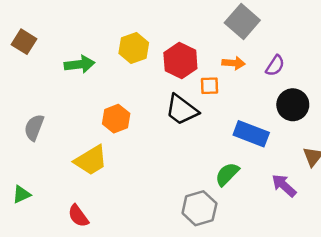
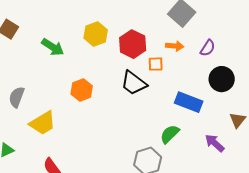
green arrow: (80, 64) -> (53, 47), turned 40
yellow trapezoid: (91, 160) -> (43, 123), moved

